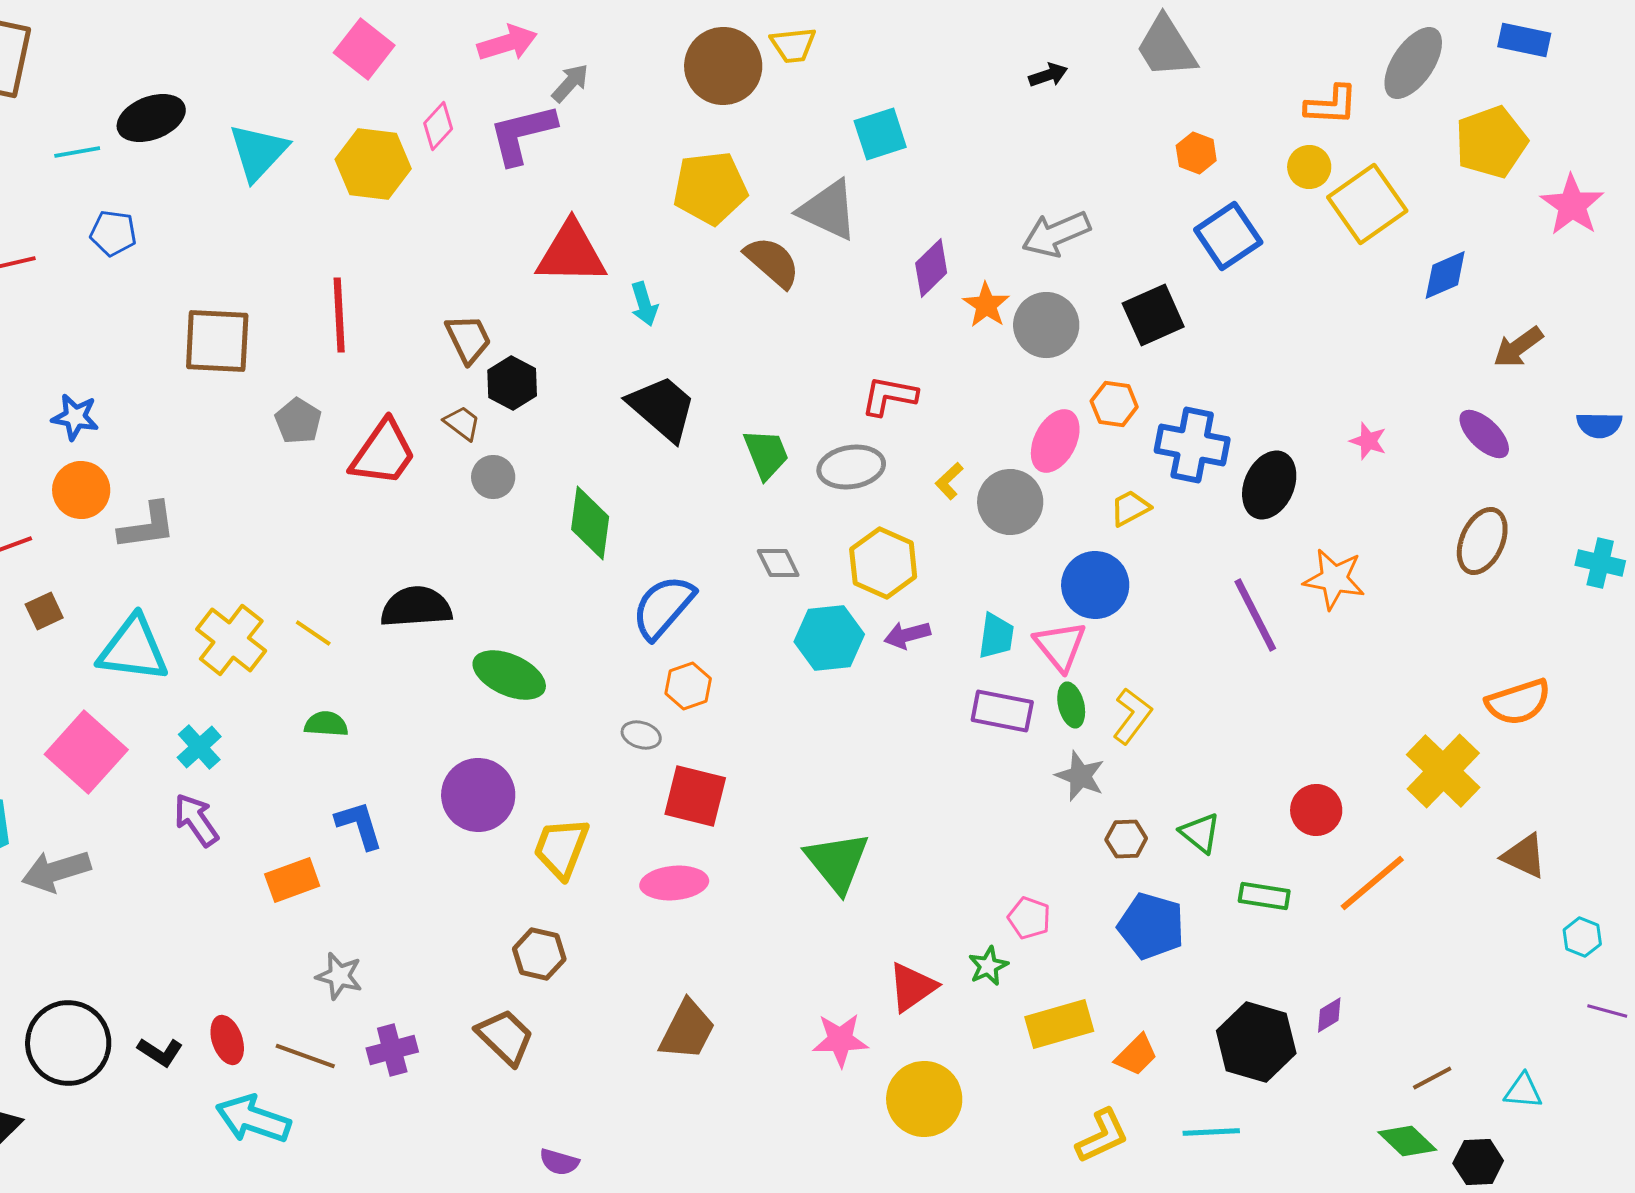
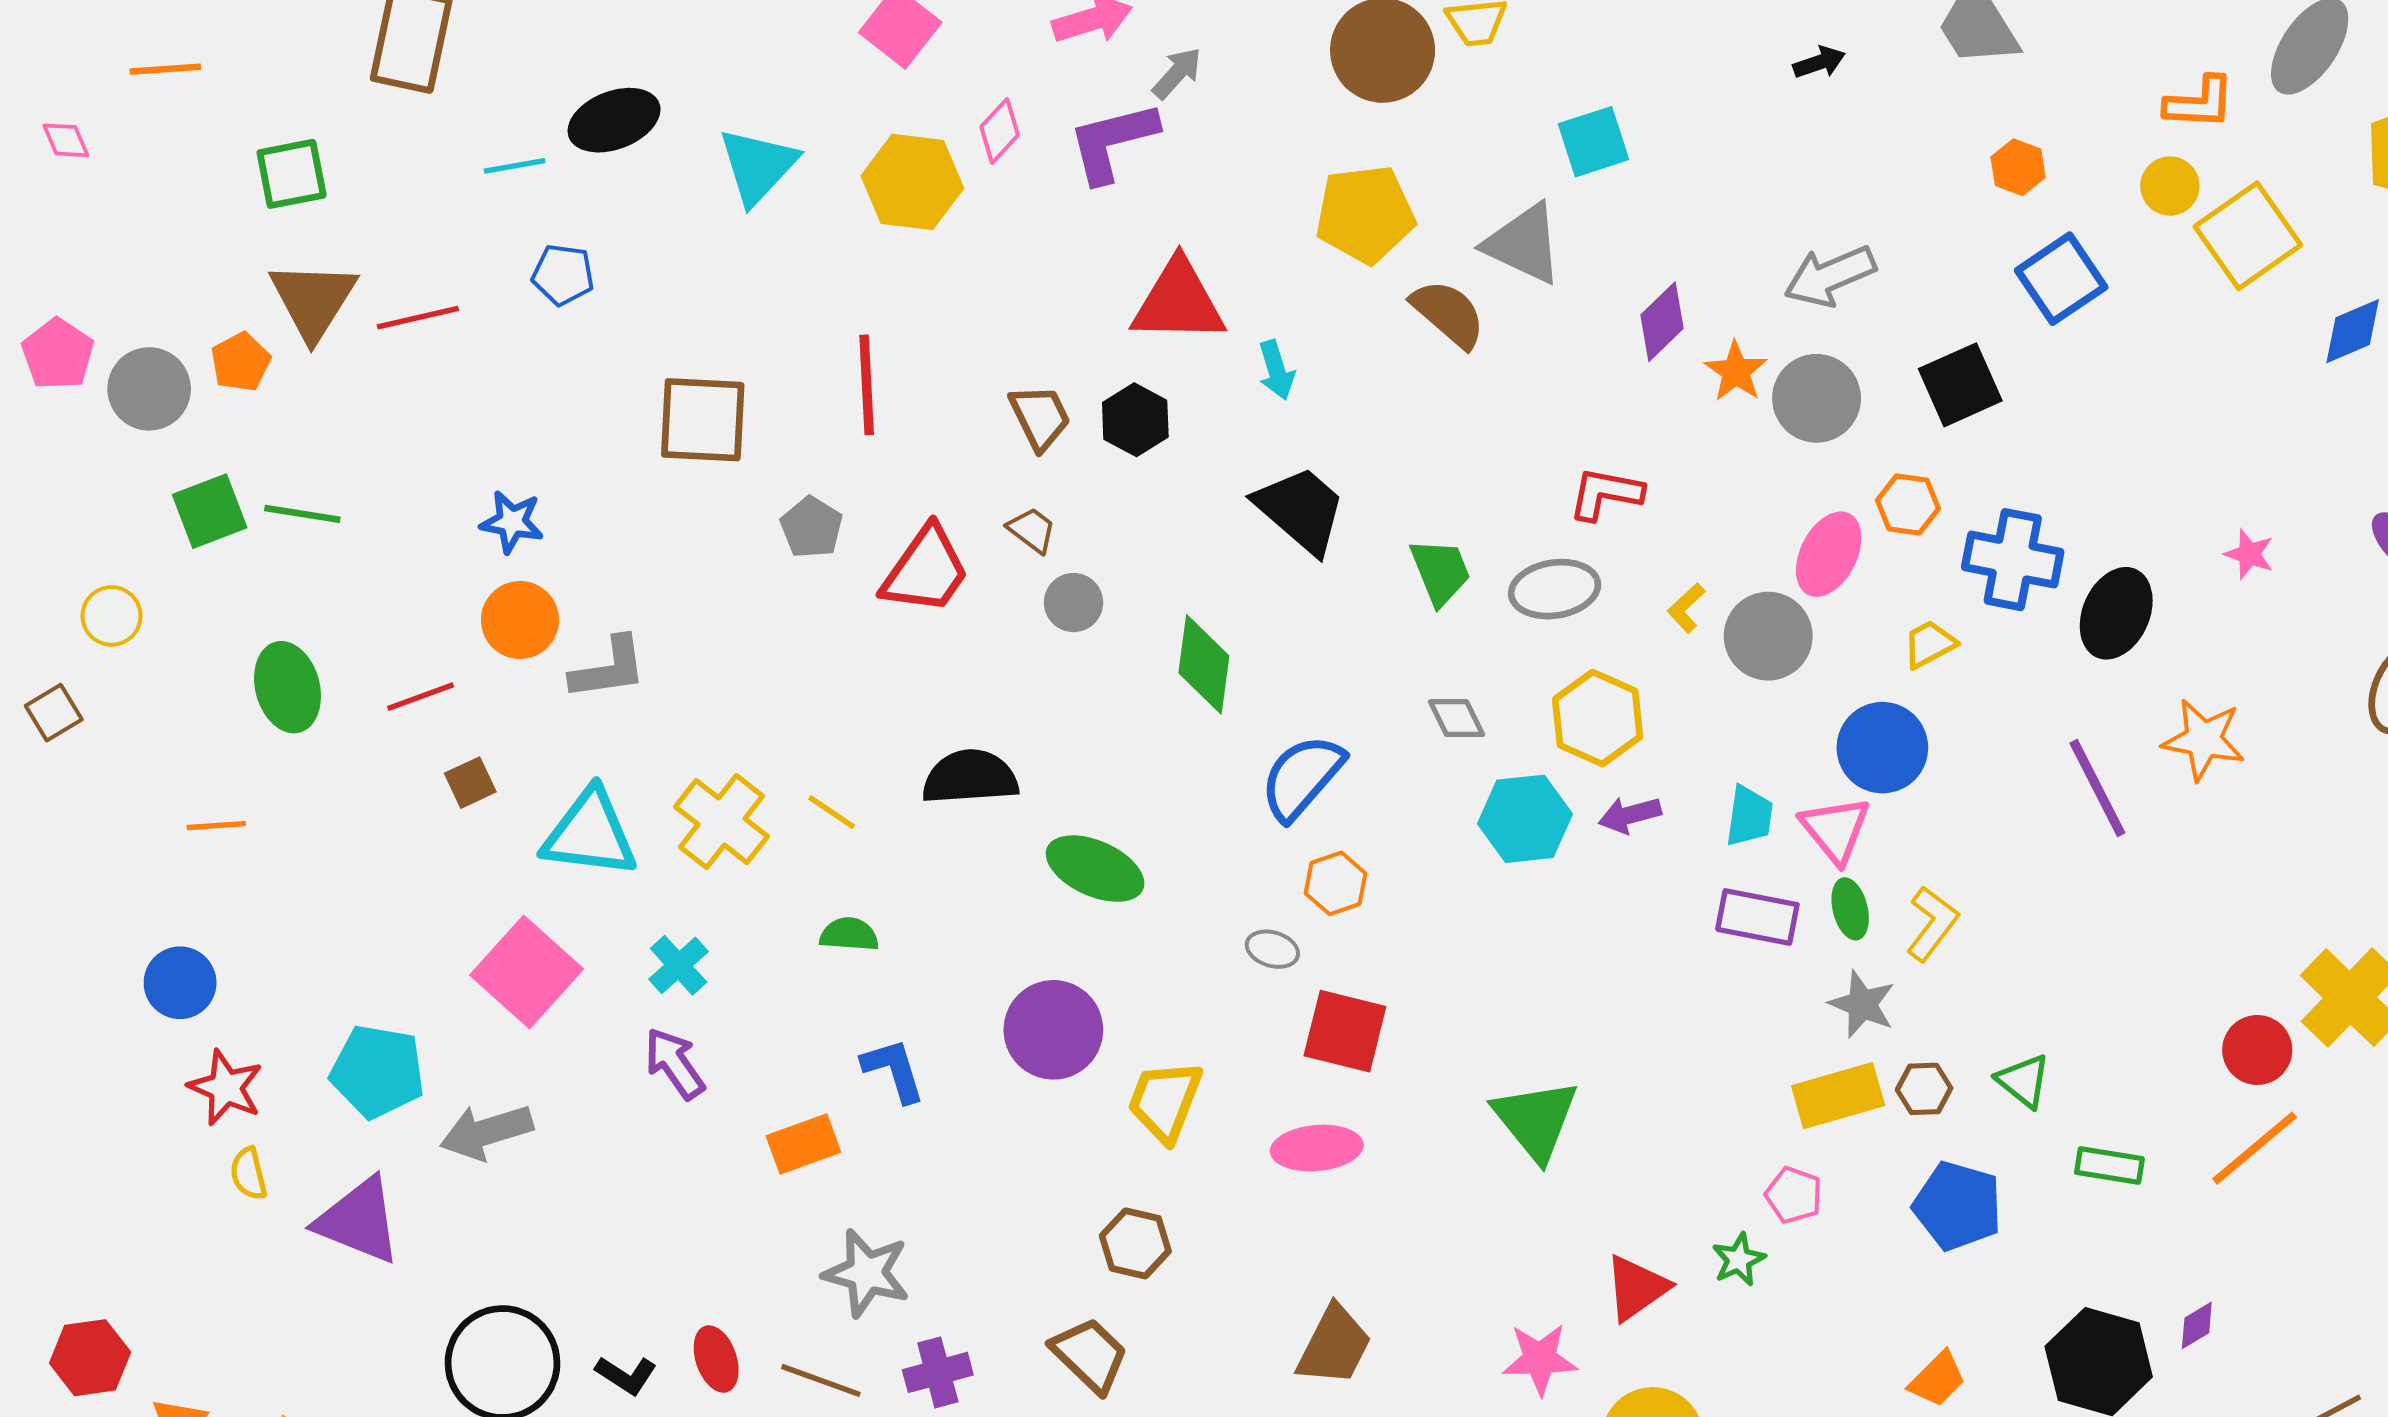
black hexagon: (512, 383) -> (1135, 420), moved
red circle: (1316, 810) -> (2257, 1050), moved
gray star: (339, 976) -> (867, 1273), size x1.4
yellow rectangle: (1059, 1024) -> (1838, 1096), moved

